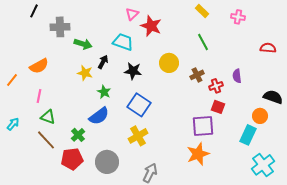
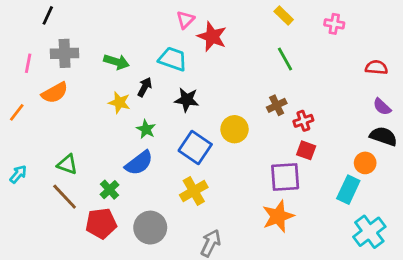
gray cross: (60, 27) -> (65, 53), moved
yellow circle: (169, 63) -> (235, 129), moved
purple semicircle: (237, 76) -> (382, 107), moved, turned -40
pink line: (39, 96) -> (28, 63), moved

